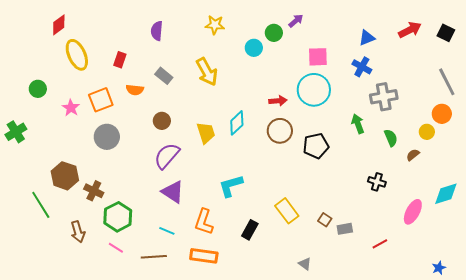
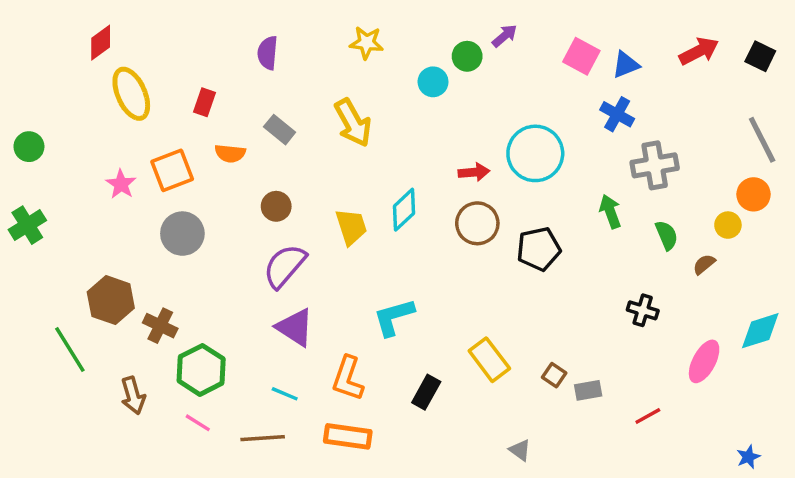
pink square: (318, 57) -> (581, 56), moved, turned 30
green circle: (38, 89) -> (29, 147), moved

